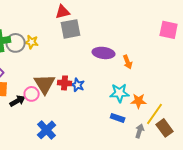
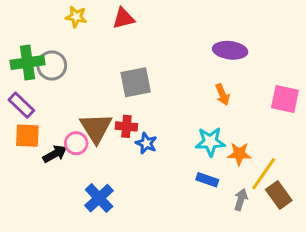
gray square: (71, 29) -> (136, 82), moved
pink square: (169, 30) -> (285, 99), moved
yellow star: (32, 42) -> (76, 17), moved
purple ellipse: (104, 53) -> (230, 50), moved
blue star: (78, 85) -> (146, 143), moved

